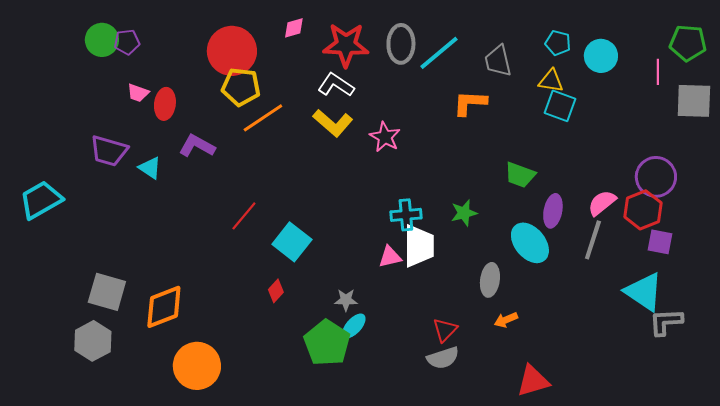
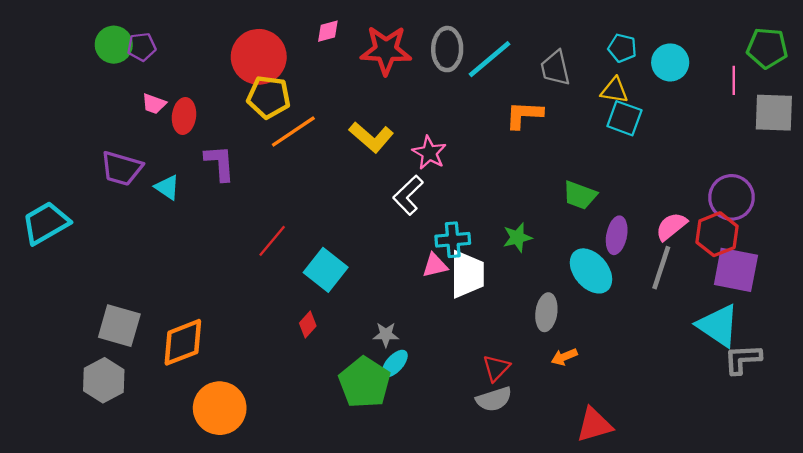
white L-shape: (336, 85) -> (408, 195), moved, turned -78
purple L-shape: (197, 146) -> (220, 163), turned 57
purple square: (660, 242) -> (736, 270), size x1.6
pink triangle: (390, 257) -> (435, 265), moved

